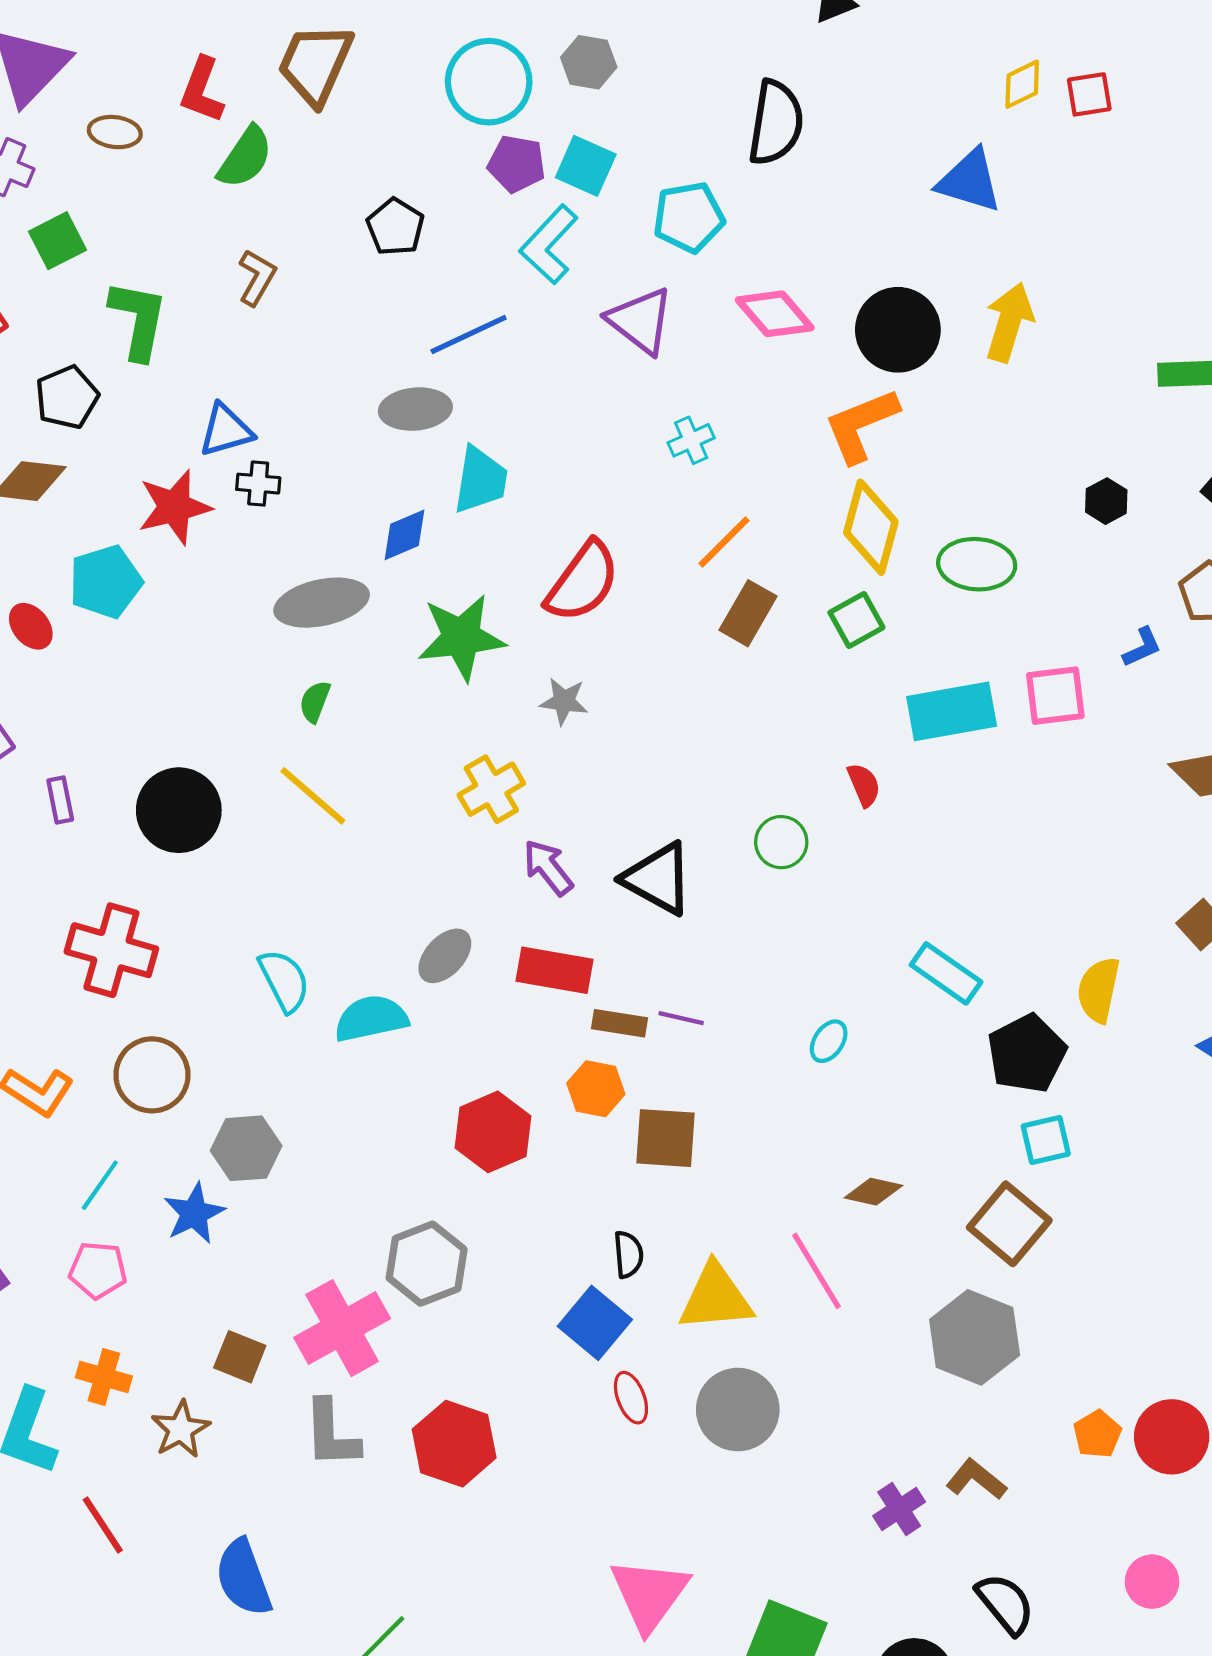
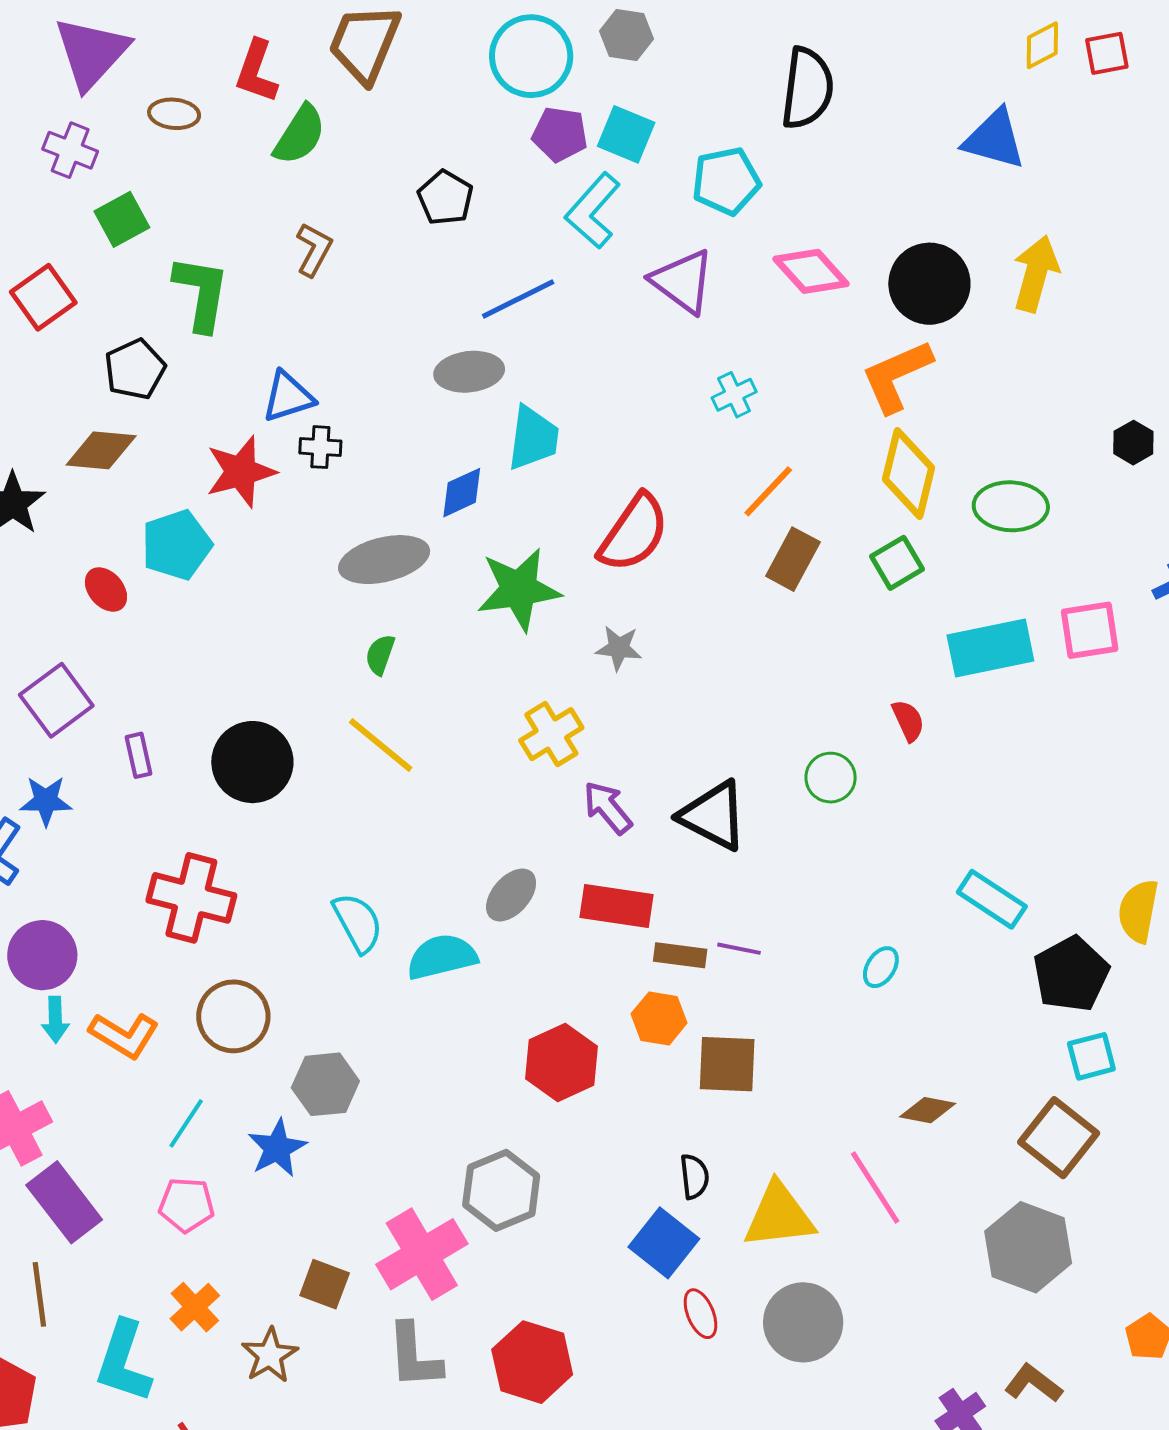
orange cross: (104, 1377) -> (195, 1307), turned 33

